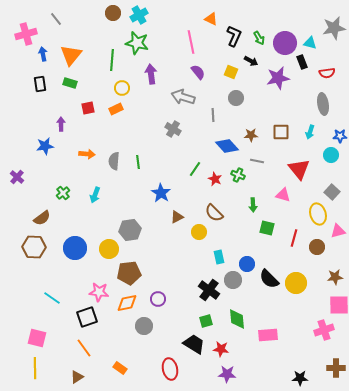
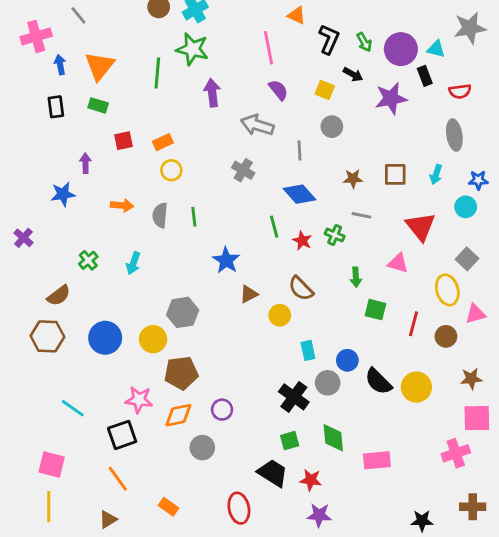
yellow circle: (122, 88) -> (171, 170), moved
blue diamond: (227, 146) -> (299, 194), moved
green line: (195, 169) -> (274, 227), turned -49

